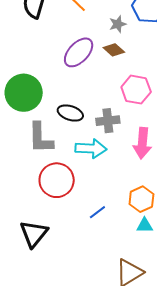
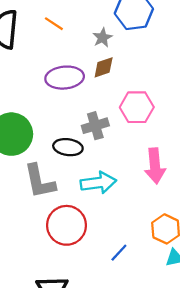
brown diamond: (114, 50) -> (104, 67), turned -50
purple ellipse: (79, 52) -> (65, 78), turned 52
gray cross: (108, 121) -> (95, 126), moved

